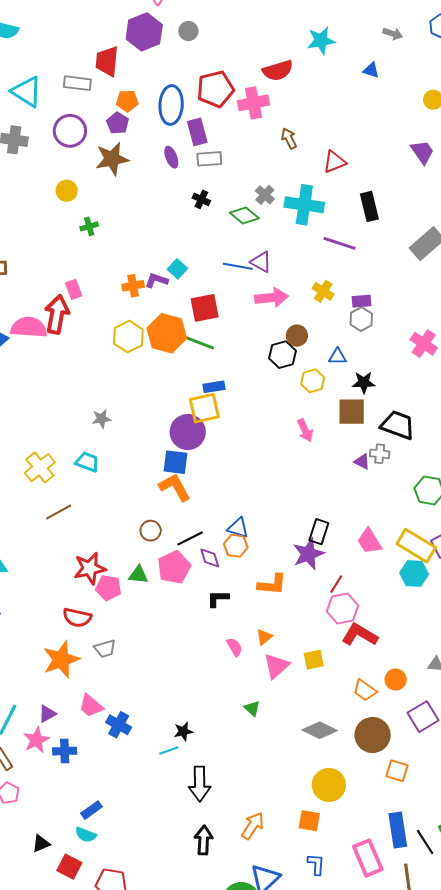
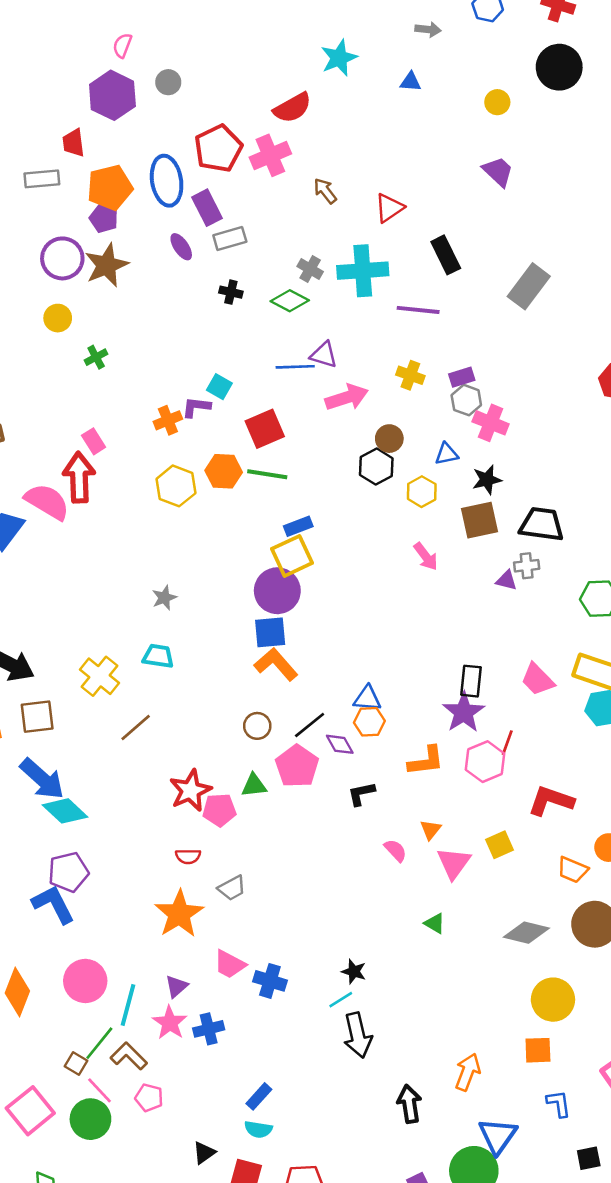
red trapezoid: (107, 61) -> (73, 143), size x0.7
orange pentagon: (127, 101) -> (110, 187), size x1.6
purple circle: (70, 131) -> (62, 258), moved
pink semicircle: (29, 327) -> (47, 502), turned 39
orange hexagon: (167, 333) -> (224, 471), size x0.7
pink cross: (424, 344) -> (491, 423), moved
pink hexagon: (343, 609) -> (485, 762), moved
red semicircle: (77, 618) -> (188, 856), size x0.7
black star: (183, 731) -> (354, 972), turned -30
black arrow: (200, 784) -> (358, 1035), moved

